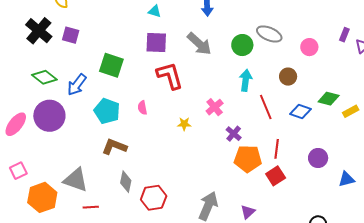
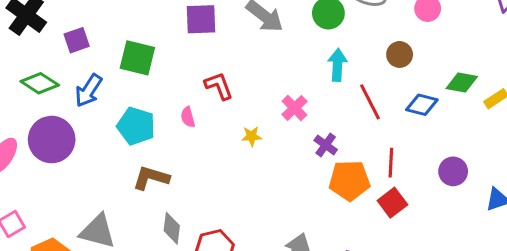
purple square: (71, 35) -> (77, 40), moved, turned -30
red L-shape: (170, 76) -> (219, 86), moved, size x0.7

